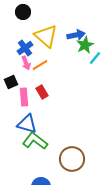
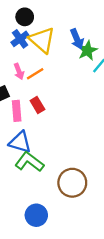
black circle: (23, 12) -> (25, 17), moved
blue arrow: (76, 35) -> (77, 39), turned 78
blue cross: (25, 48) -> (20, 39), moved

